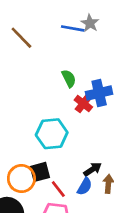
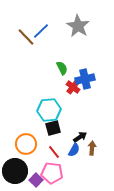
gray star: (90, 23) -> (78, 26), size x1.6
blue line: (73, 28) -> (41, 31), moved, turned -54
black square: (40, 172) -> (53, 128), moved

